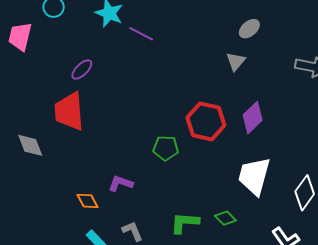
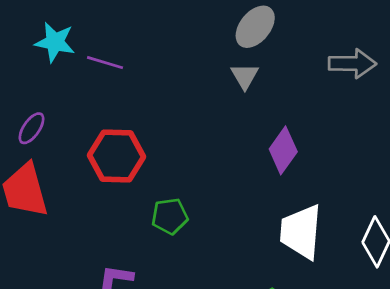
gray ellipse: (249, 29) -> (255, 27), size x1.4
red hexagon: (206, 121) -> (117, 156), moved

